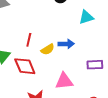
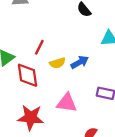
blue arrow: (66, 44) -> (80, 62), turned -42

